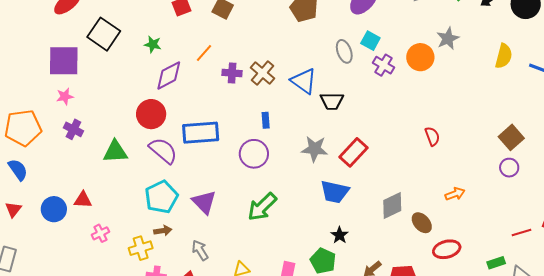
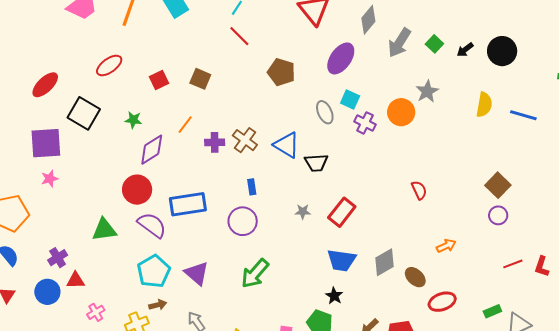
purple cross: (73, 129) -> (58, 258), moved, turned 36
gray star: (315, 149) -> (303, 212), size x0.6
blue trapezoid: (335, 192) -> (341, 260), moved
red line: (522, 233) -> (513, 264), moved

